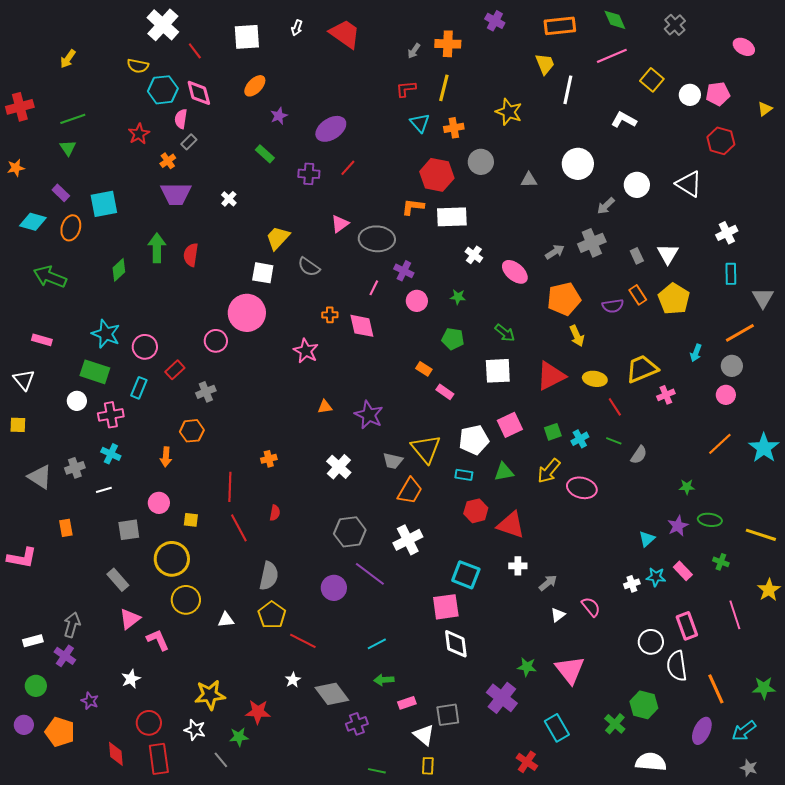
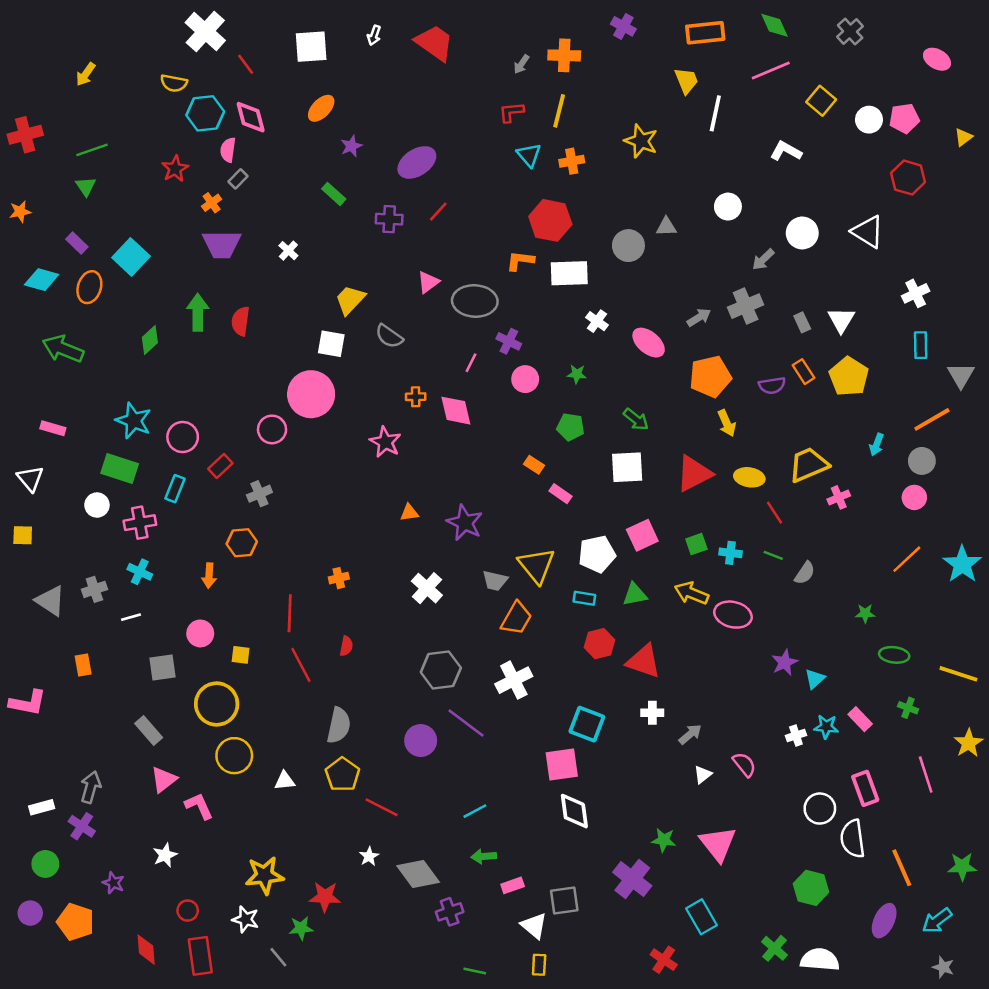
gray circle: (481, 162) -> (628, 246), moved
white circle: (578, 164) -> (728, 207), size x0.7
cyan square: (104, 204) -> (131, 257), turned -36
cyan cross: (580, 439) -> (730, 553), turned 36
yellow arrow: (549, 471) -> (691, 593), turned 72
purple star: (678, 526) -> (785, 662), moved
red circle: (149, 723) -> (188, 911), size x0.7
green cross: (615, 724) -> (775, 948), moved

